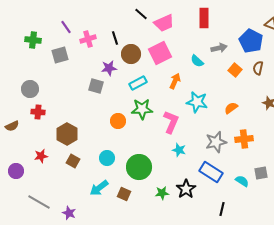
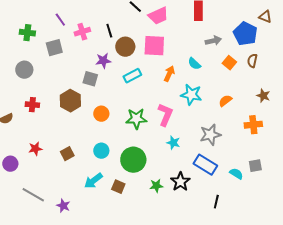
pink square: (160, 53) -> (154, 46), turned 30
cyan semicircle: (197, 61) -> (194, 64), moved
gray circle: (30, 89) -> (24, 70), moved
green star: (142, 109) -> (136, 119), moved
orange circle: (118, 121) -> (101, 114), moved
brown hexagon: (67, 134) -> (70, 101), moved
orange cross: (244, 139) -> (253, 125), moved
brown square: (73, 161) -> (67, 154), turned 32

